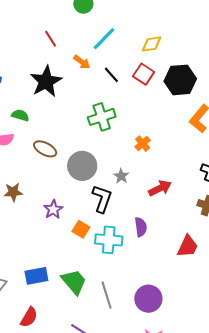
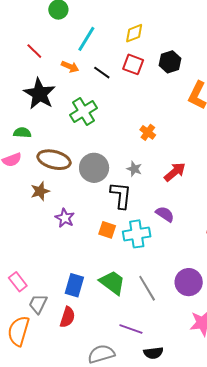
black hexagon: (180, 80) -> (170, 62), size x0.7
green cross: (102, 117) -> (83, 112), moved
brown ellipse: (45, 149) -> (54, 160), size x1.4
brown star: (13, 192) -> (40, 191), moved
purple star: (53, 209) -> (65, 218), moved
purple semicircle: (141, 227) -> (165, 214), turned -36
blue rectangle: (36, 276) -> (74, 285), turned -50
red semicircle: (29, 317) -> (67, 317), moved

